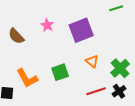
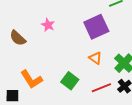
purple square: (81, 30) -> (96, 27), moved
green square: (60, 72) -> (70, 81), moved, turned -30

